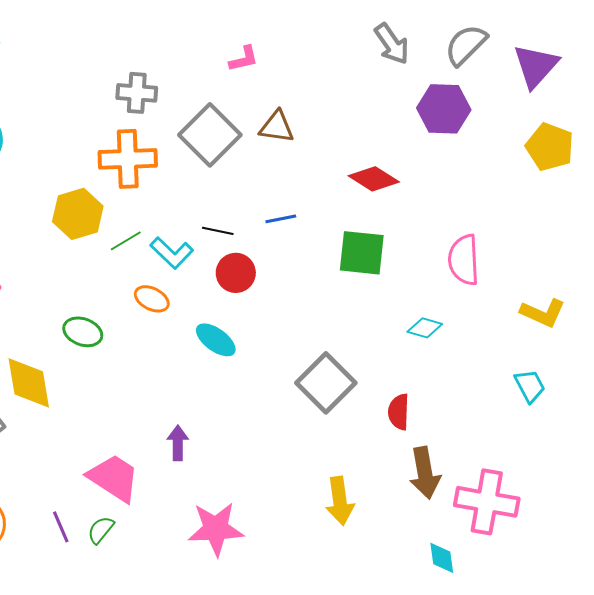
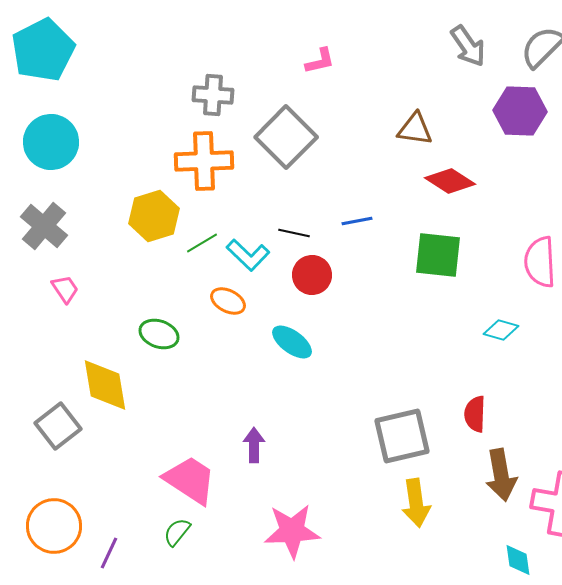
brown triangle: (277, 127) -> (415, 129), moved
gray square: (326, 383) -> (402, 436), moved, turned 32
purple line: (61, 527) -> (109, 553), moved, turned 48

